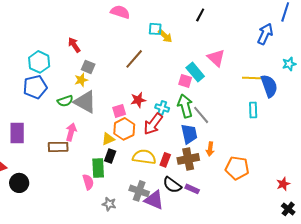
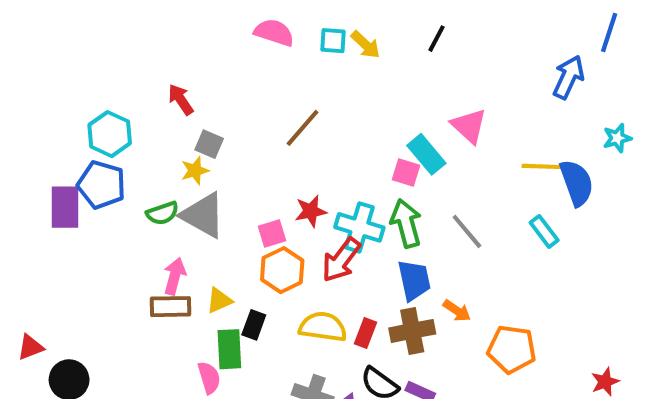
cyan square: (155, 29) -> (333, 41), moved
yellow arrow: (165, 36) -> (365, 45), moved
blue pentagon: (35, 87) -> (102, 185), turned 30
cyan cross: (162, 108) -> (359, 227), size x1.6
cyan rectangle: (253, 110) -> (544, 231), turned -35
gray line: (201, 115) -> (467, 231), moved
purple rectangle: (17, 133) -> (65, 207), moved
yellow triangle: (108, 139) -> (219, 300), moved
brown rectangle: (58, 147) -> (171, 307), moved
orange arrow: (210, 149) -> (457, 311), turned -64

